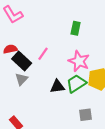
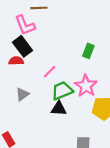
black rectangle: (22, 61) -> (22, 46), moved
green trapezoid: (76, 84) -> (62, 91), moved

